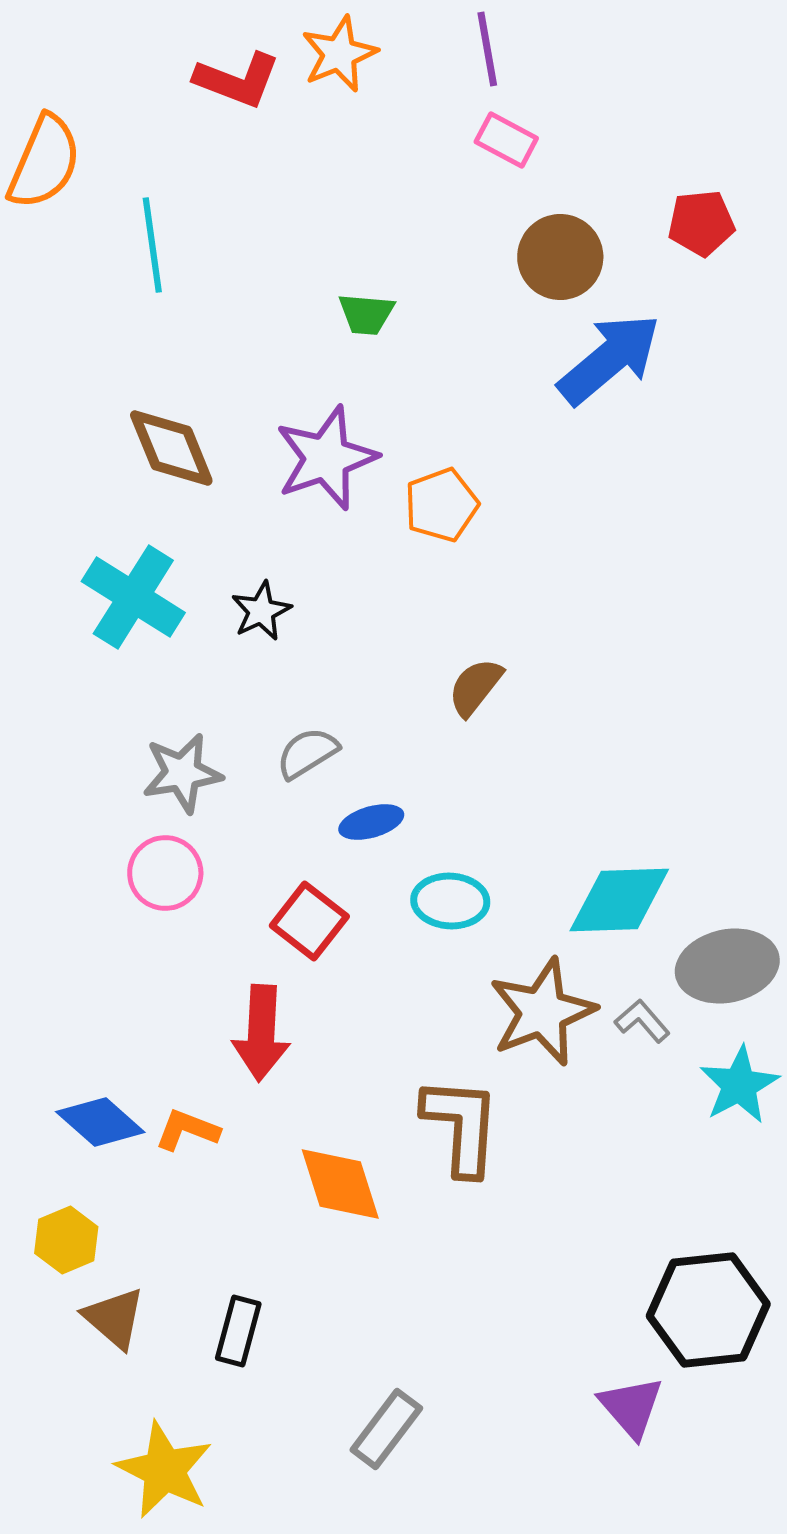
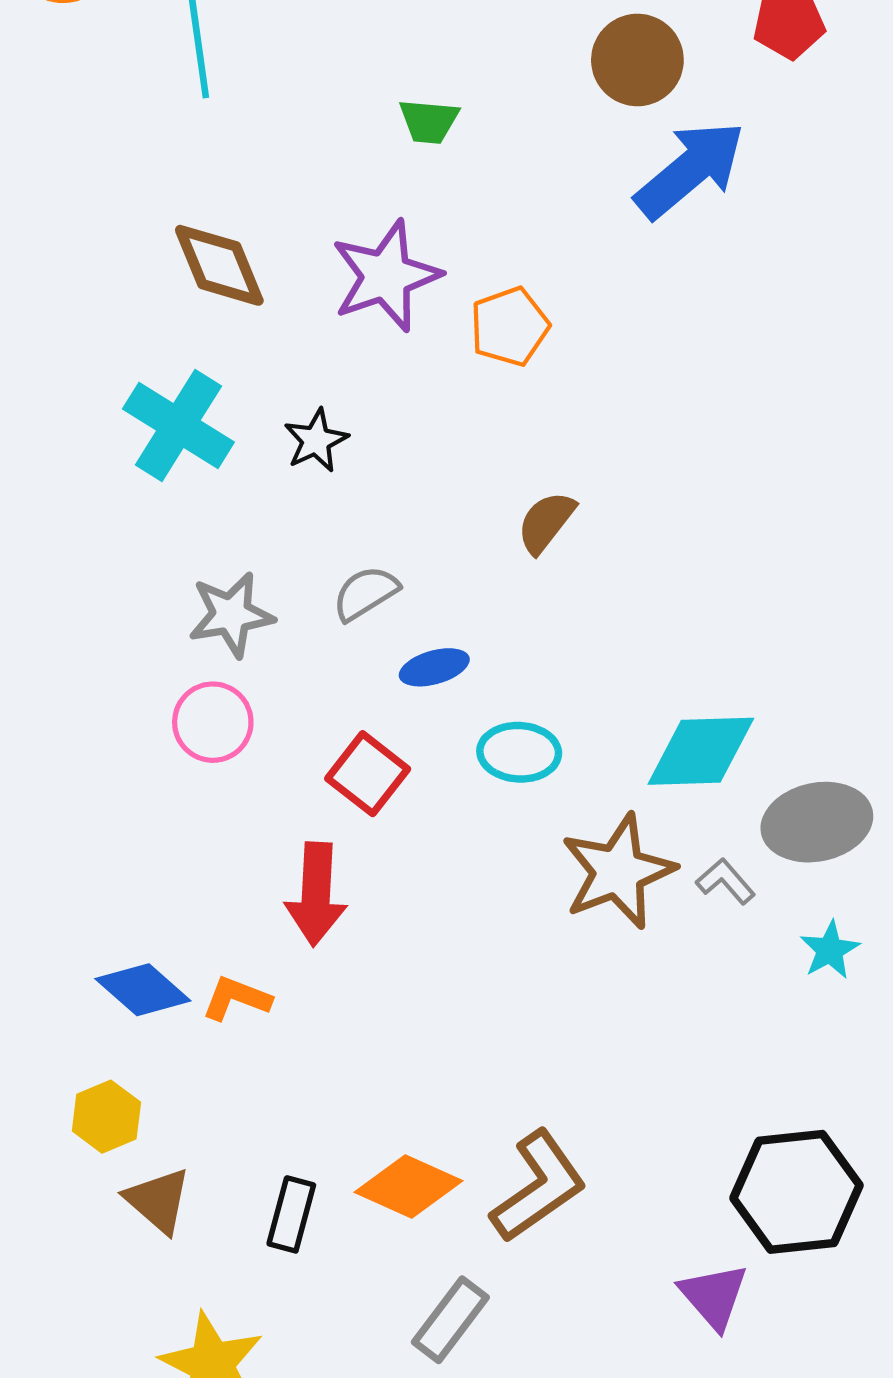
cyan star: (739, 1085) -> (830, 950), size x0.7
brown L-shape: (461, 1126) -> (539, 1186), moved, turned 51
orange diamond: (340, 1184) -> (408, 1186), moved, turned -48

